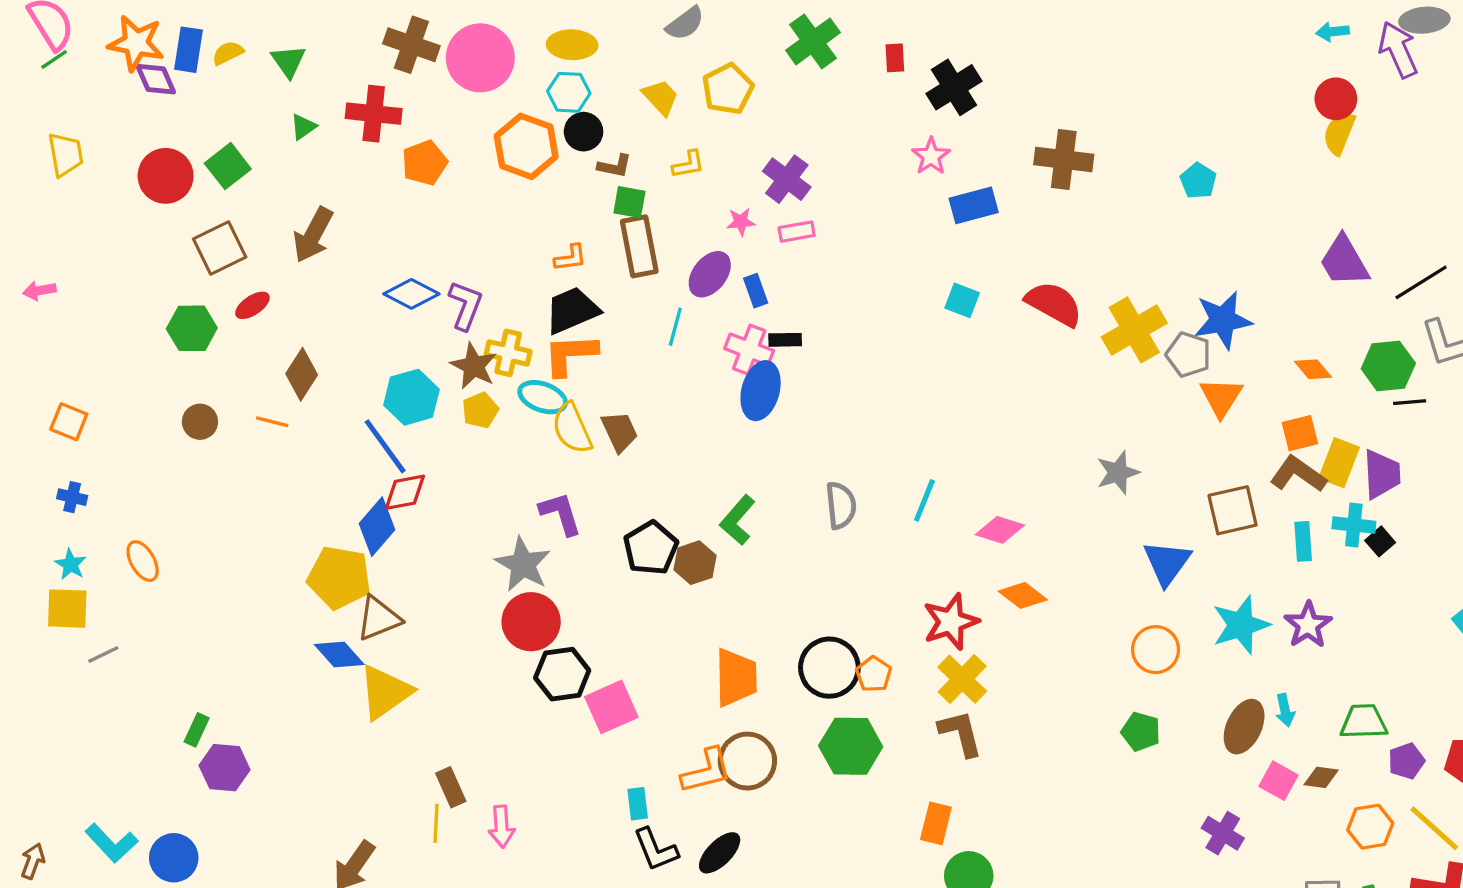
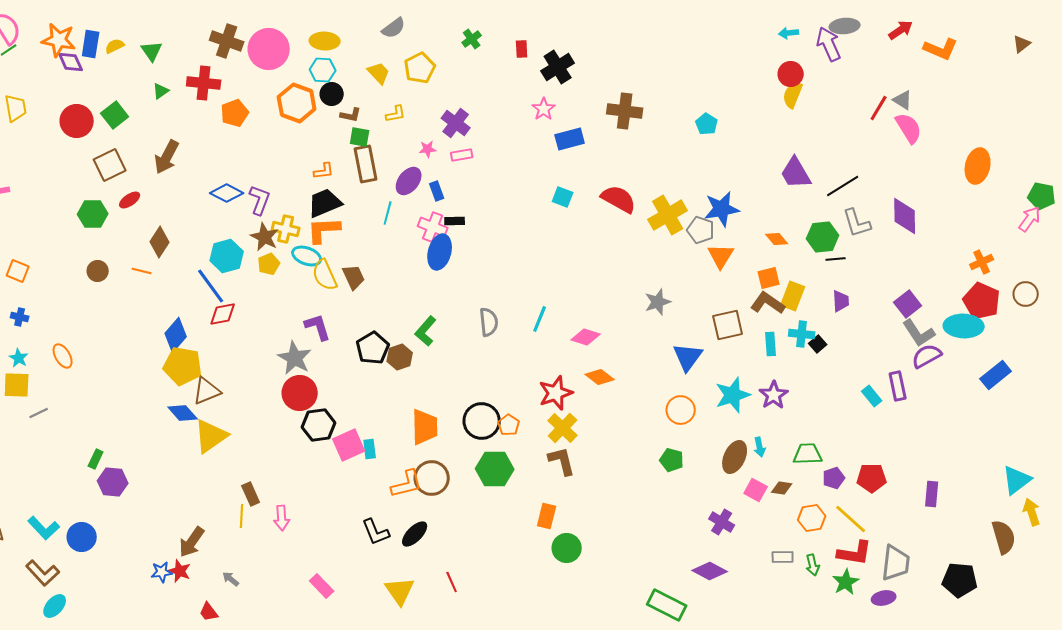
green cross: (813, 41) -> (472, 39), size x0.6
purple trapezoid: (1382, 474) -> (841, 301), moved, size x0.7
blue diamond: (377, 527) -> (176, 335), moved
cyan rectangle: (638, 804) -> (370, 449), moved

